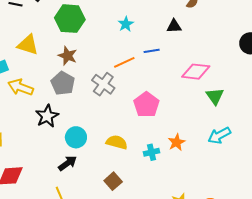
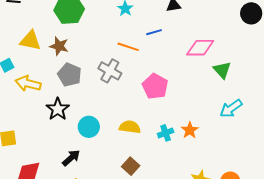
brown star: (68, 56) -> (59, 46), moved
orange line: (124, 62) -> (128, 47), turned 50
orange star: (177, 142) -> (190, 130), moved
black arrow: (67, 163) -> (71, 158), moved

